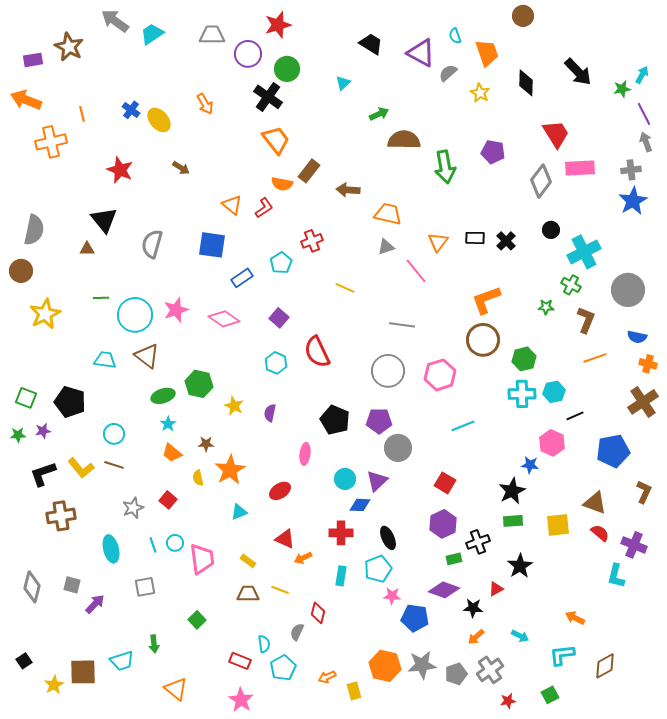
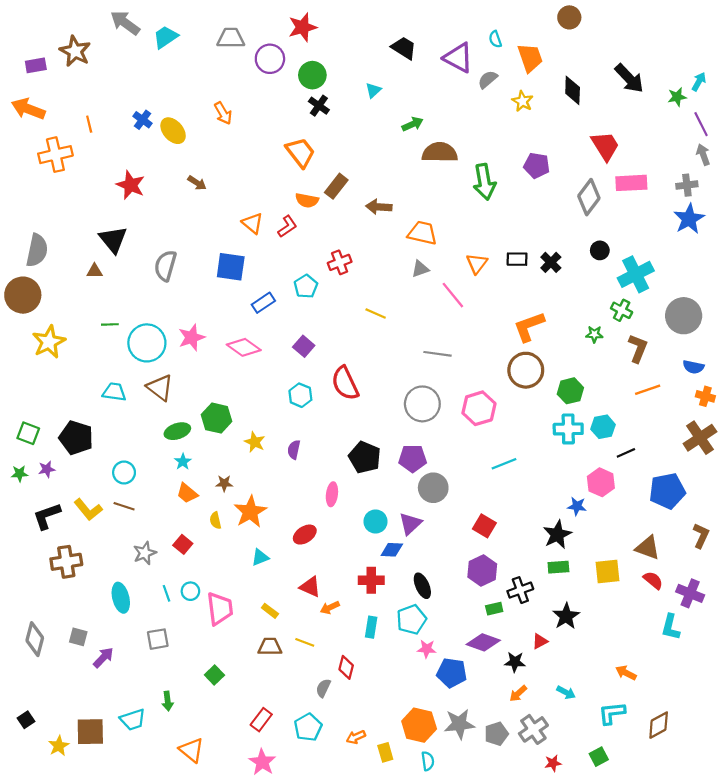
black cross: (268, 97) -> (319, 106), moved, size x0.7
brown circle: (21, 271) -> (23, 295), size x1.4
cyan semicircle: (264, 644) -> (428, 761), moved
red rectangle: (240, 661) -> (261, 720), turned -75

